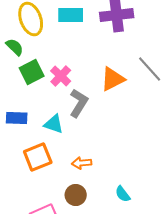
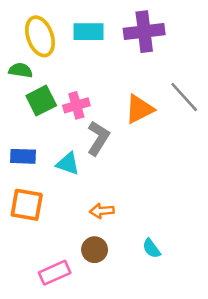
green semicircle: (15, 47) -> (21, 70), turned -36
pink cross: (61, 76) -> (76, 105), turned 30
orange square: (38, 157) -> (27, 205), moved, turned 32

